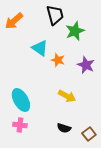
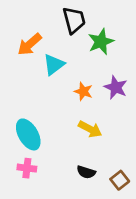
orange arrow: (14, 21) -> (30, 44), moved
cyan triangle: (40, 48) -> (54, 65), turned 48
orange star: (58, 60) -> (83, 91), moved

